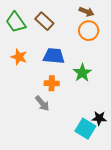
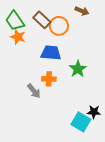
orange circle: (89, 31) -> (59, 26), moved
orange star: (19, 57) -> (18, 37), moved
gray arrow: (42, 103) -> (34, 91), moved

